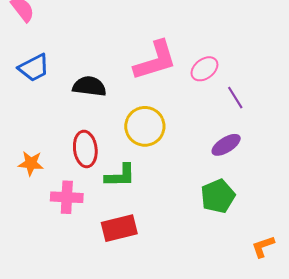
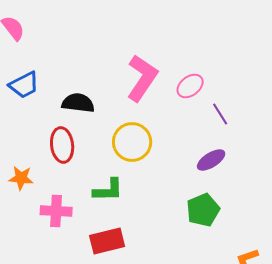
pink L-shape: (155, 61) -> (142, 78), turned -39
red ellipse: (85, 149) -> (62, 145), moved

